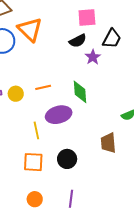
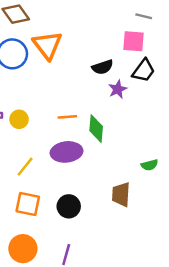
pink square: (87, 17) -> (133, 41), moved
orange line: (43, 87) -> (67, 117), moved
yellow line: (36, 130) -> (25, 167), moved, turned 42
orange circle: (35, 199) -> (23, 249), size x1.5

